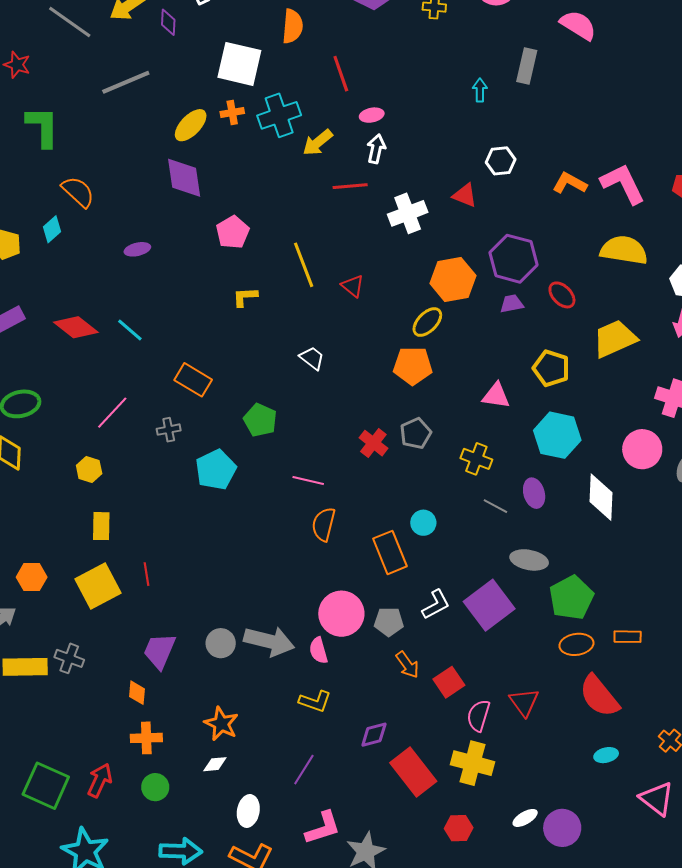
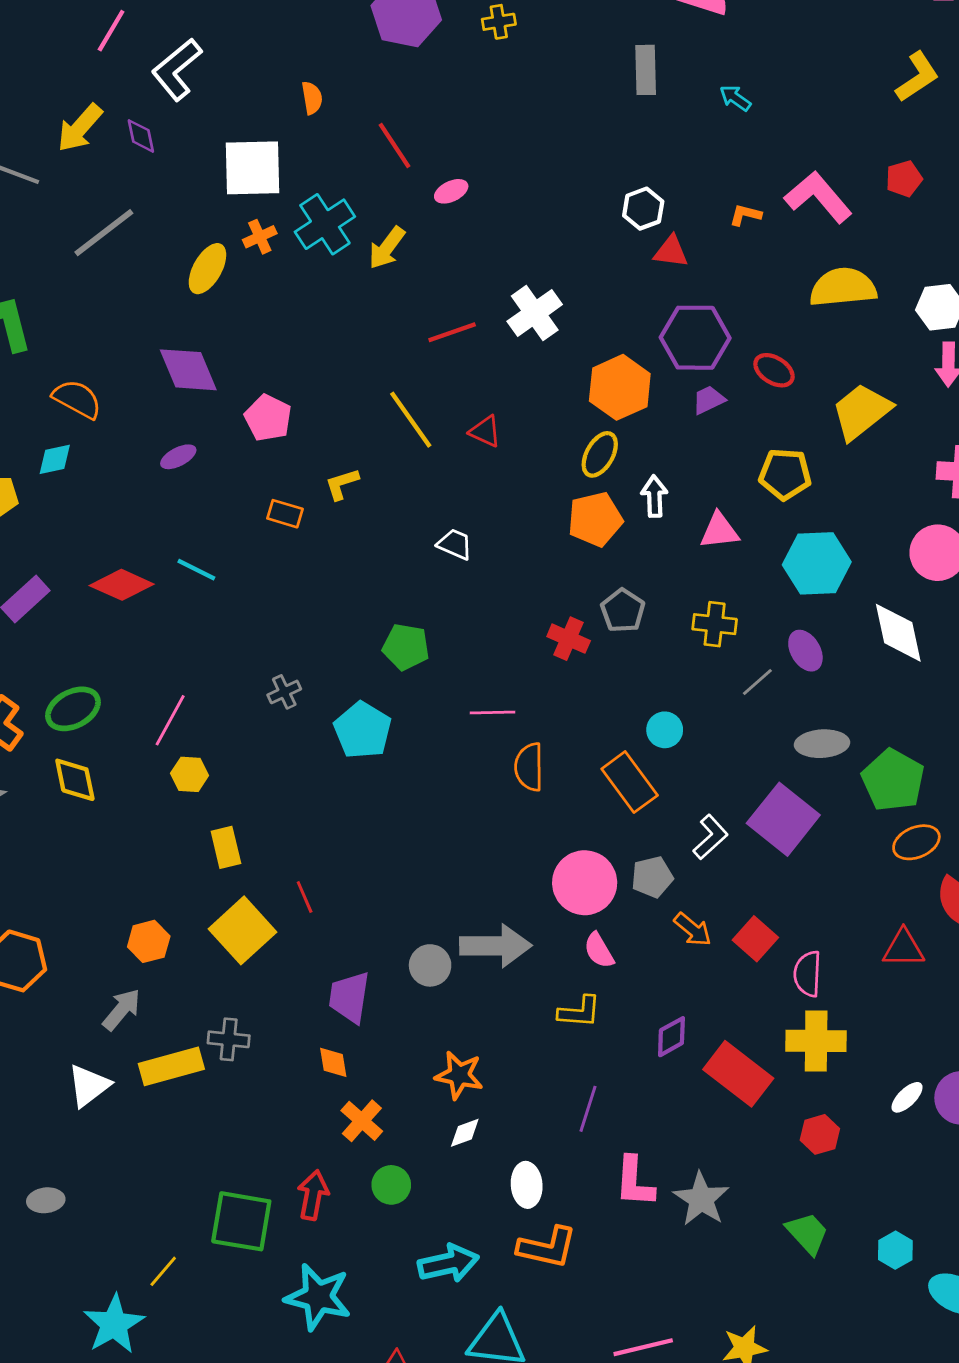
orange semicircle: (293, 26) -> (312, 98), size x0.7
cyan arrow: (480, 90) -> (735, 98), moved, turned -40
white arrow: (376, 149) -> (654, 496), moved
purple diamond: (184, 178) -> (188, 370), moved
orange L-shape: (570, 183) -> (745, 215), size x0.7
red line: (350, 186) -> (452, 332), moved
red triangle: (465, 195) -> (671, 251), moved
cyan diamond: (52, 229) -> (55, 459), turned 44
pink pentagon: (233, 232) -> (268, 418), moved
orange rectangle: (193, 380) -> (285, 514), moved, size x0.7
pink line: (112, 413) -> (170, 720), moved
gray line: (495, 506) -> (757, 682), turned -55
pink semicircle: (318, 650) -> (599, 950), moved
red triangle: (524, 702) -> (904, 948), moved, turned -40
orange cross: (146, 738) -> (362, 1121), turned -32
pink L-shape: (323, 828) -> (634, 1182), turned 126

